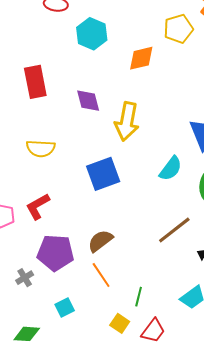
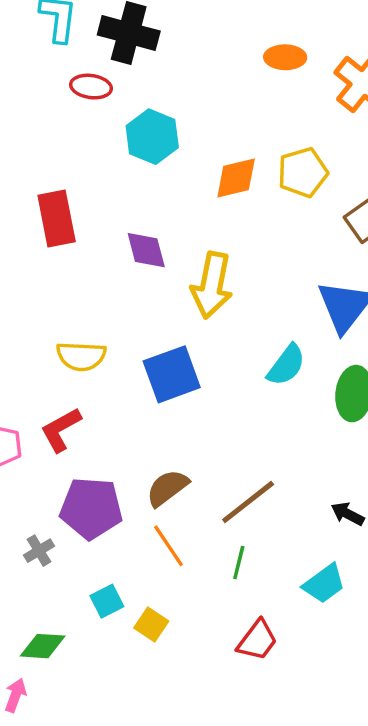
yellow pentagon: (178, 29) -> (303, 172), moved
yellow semicircle: (41, 148) -> (81, 356), moved
brown line: (174, 230) -> (248, 502), moved
green line: (139, 297) -> (239, 563), moved
yellow square: (120, 323) -> (151, 625), moved

